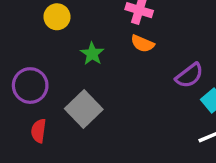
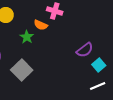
orange semicircle: (142, 44) -> (41, 25), moved

